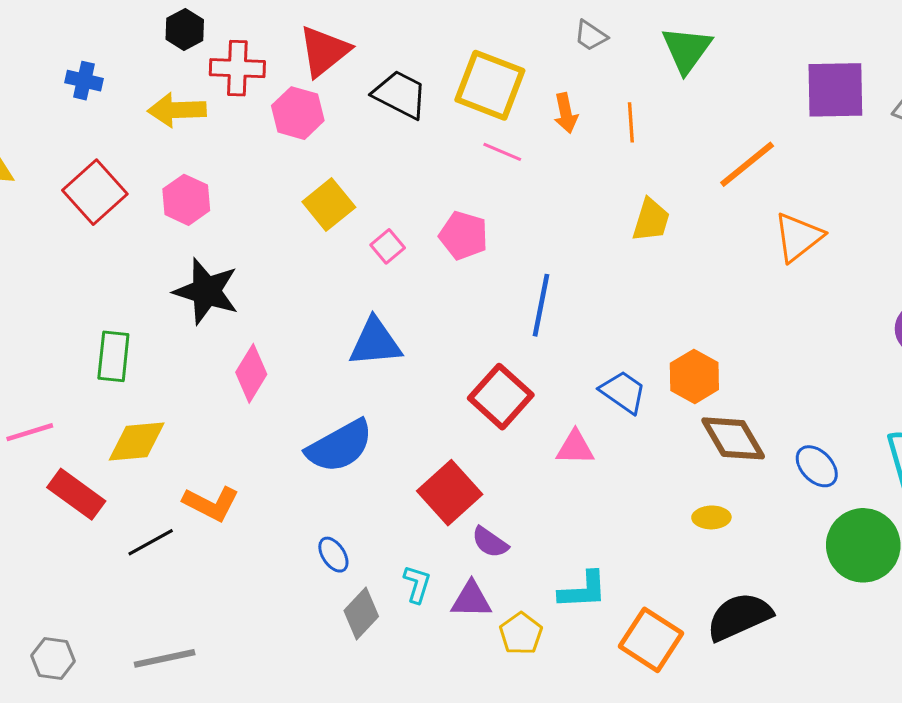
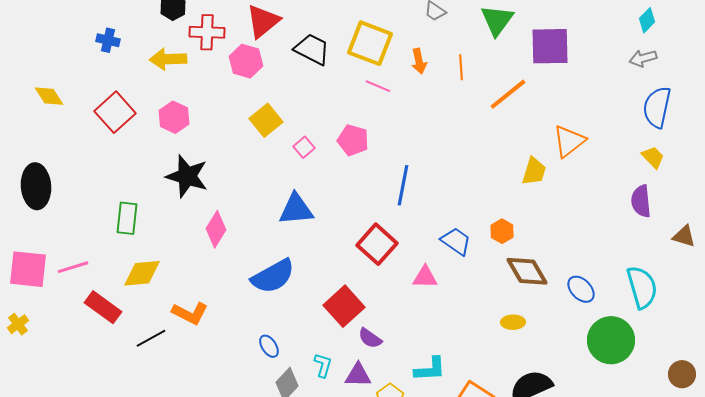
purple square: (835, 90) -> (550, 46), moved
orange line: (747, 164) -> (508, 94), moved
yellow trapezoid: (651, 220) -> (534, 171), moved
orange hexagon: (694, 376) -> (502, 231), size x0.7

